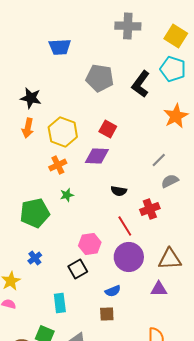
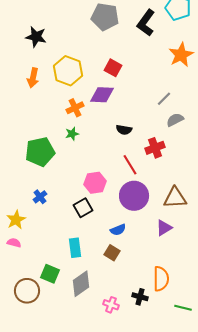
orange arrow: (28, 128) -> (33, 78), moved
orange cross: (58, 165) -> (75, 108), moved
purple triangle: (159, 289) -> (164, 228), turned -30
cyan rectangle: (60, 303) -> (75, 248), moved
brown square: (107, 314) -> (112, 253), turned 35

